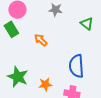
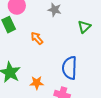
green triangle: (87, 24) -> (84, 27), turned 32

